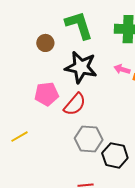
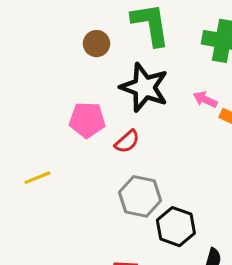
red semicircle: (75, 104) -> (127, 142), size x0.7

